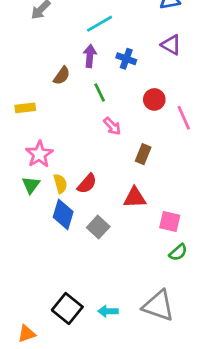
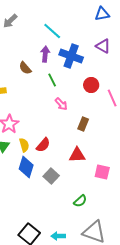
cyan line: (100, 24) -> (52, 31), turned 72
blue cross: (126, 59) -> (71, 56), size x1.6
brown semicircle: (62, 76) -> (25, 68), turned 104
green semicircle: (178, 252) -> (80, 201), moved

